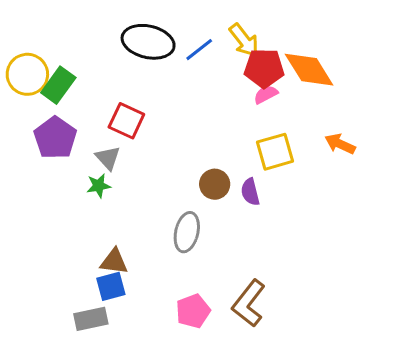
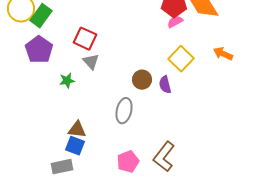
yellow square: (275, 152) -> (181, 59), turned -30
gray triangle: (108, 158) -> (91, 62), moved
blue square: (111, 286) -> (75, 146), turned 36

